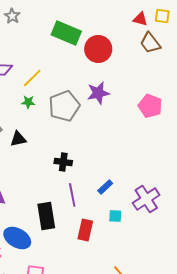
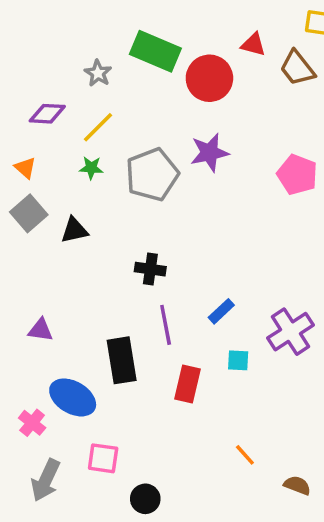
gray star: (12, 16) -> (98, 73), moved
red triangle: (140, 19) -> (253, 44), moved

